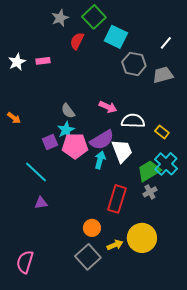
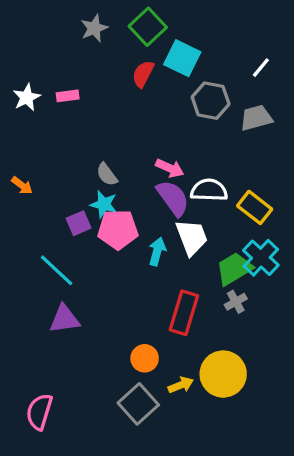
red semicircle: (77, 41) -> (143, 74), moved
cyan star: (66, 130) -> (104, 204), turned -30
yellow rectangle: (162, 132) -> (255, 207), size x1.5
purple semicircle: (102, 140) -> (173, 198), moved, turned -95
purple triangle: (41, 203) -> (64, 319), size x1.5

